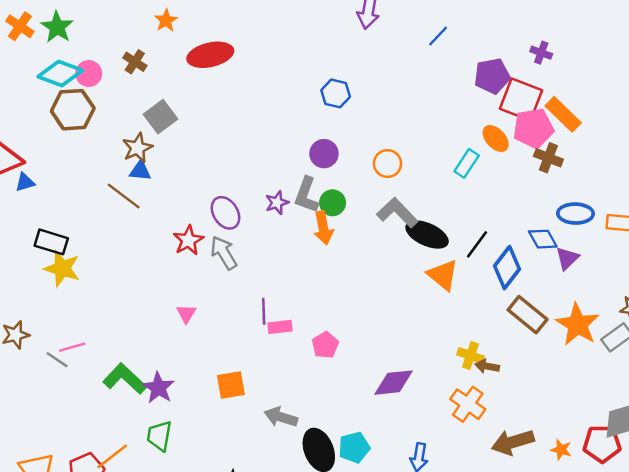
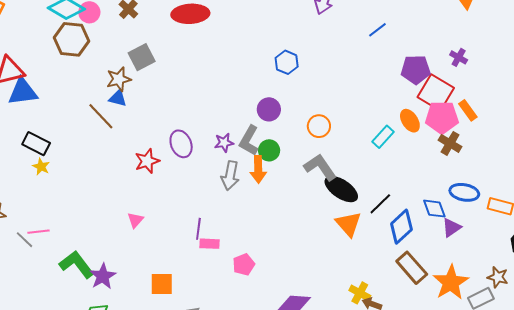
orange rectangle: (563, 114) -> (468, 110), size x0.7
blue triangle: (25, 182) -> (23, 92), size x1.8
gray arrow: (224, 253) -> (230, 176), moved, turned -148
yellow star: (62, 269) -> (41, 167), size x0.6

